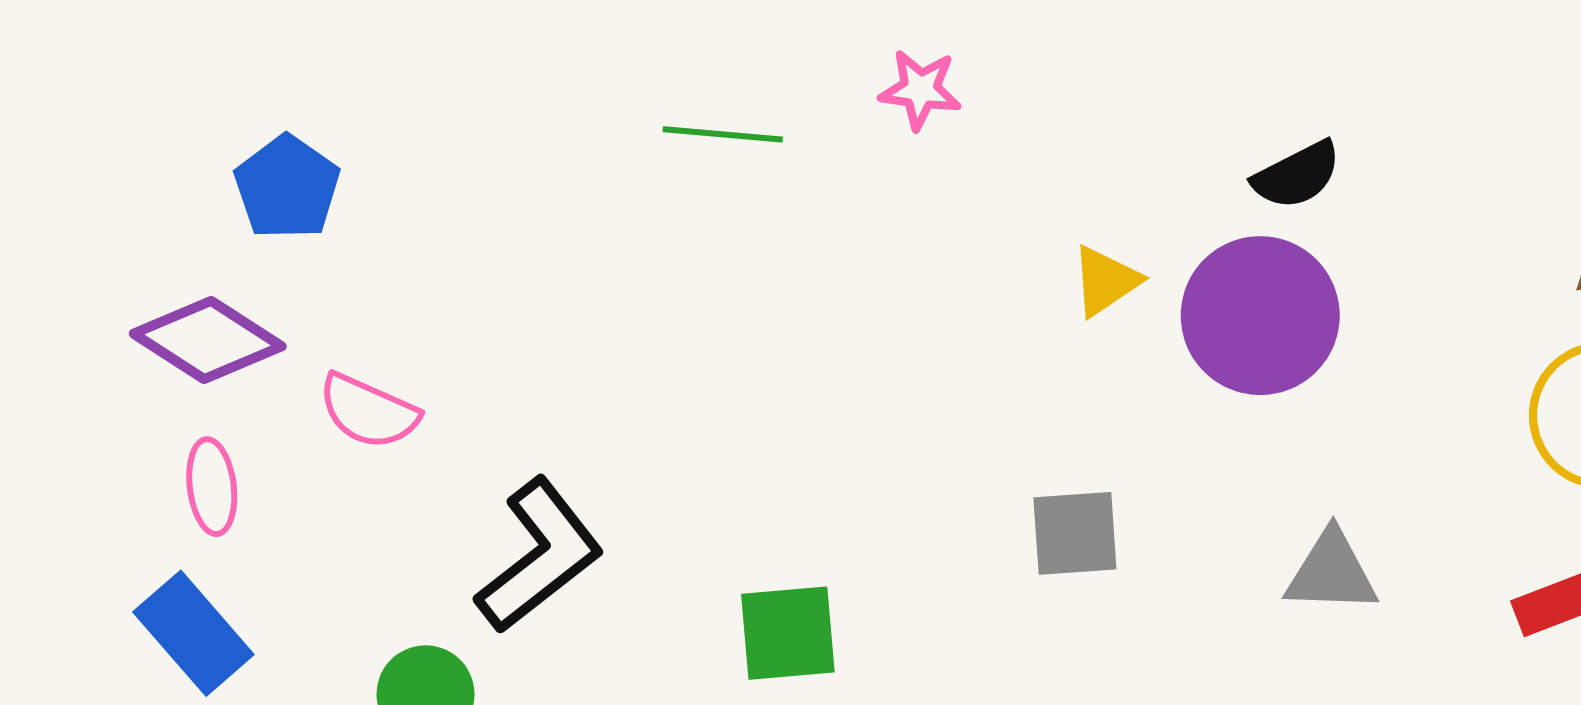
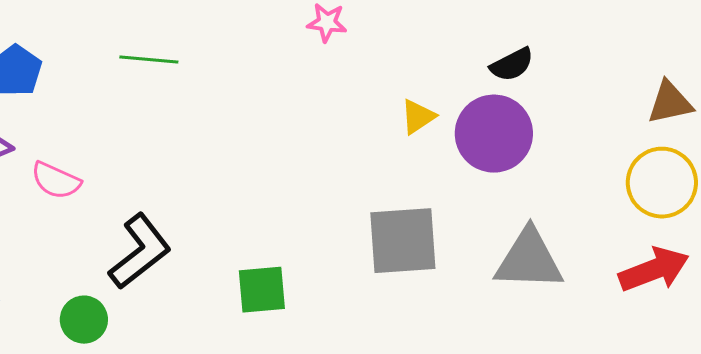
green line: (723, 134) -> (149, 60), moved
gray square: (1075, 533) -> (403, 241), size x1.6
gray triangle: (1331, 572) -> (529, 260), size x1.5

